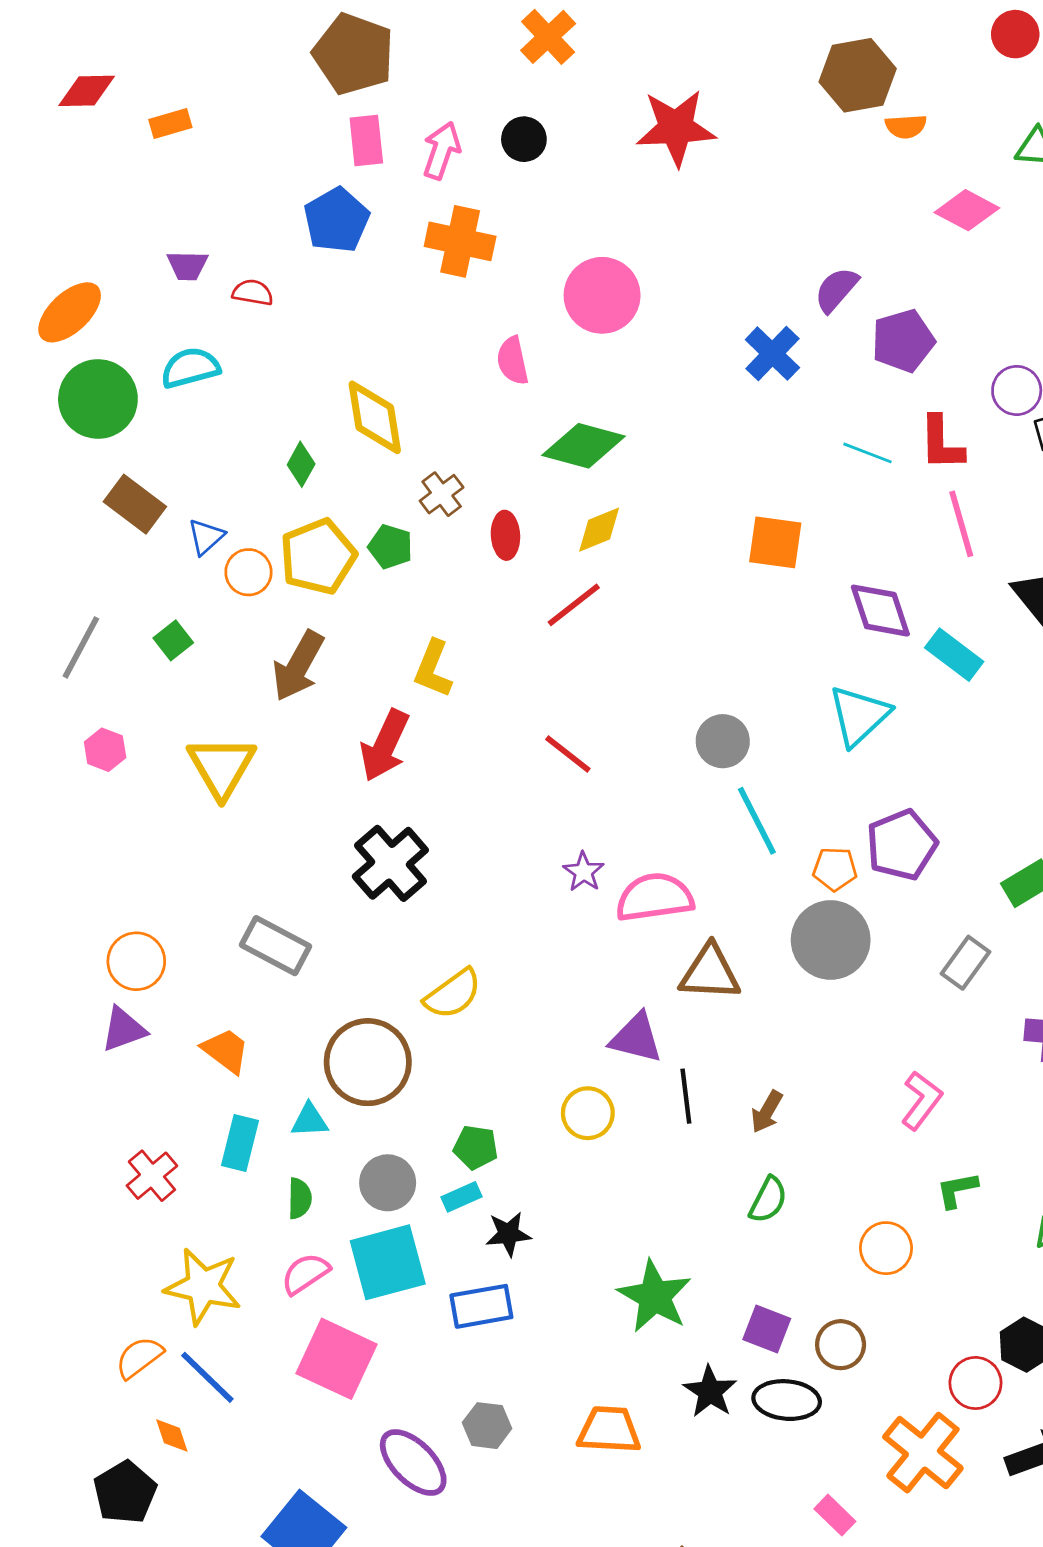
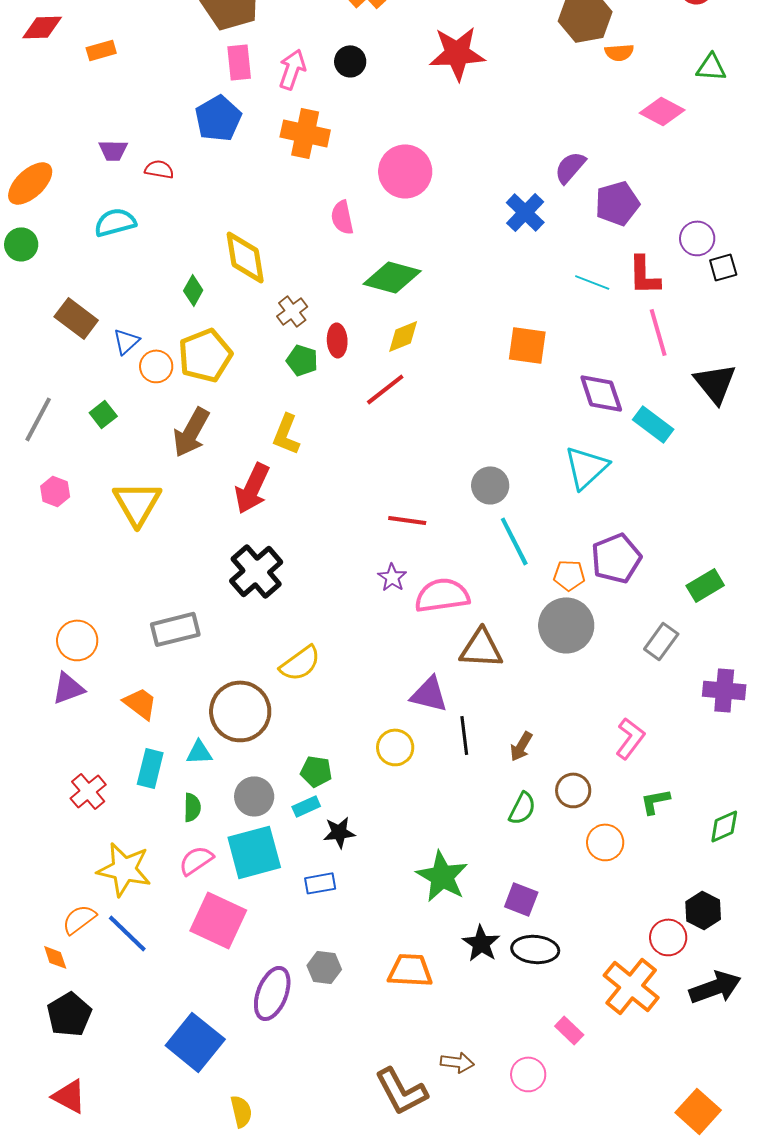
green circle: (98, 399) -> (21, 244), moved, size x0.6
green pentagon: (390, 547) -> (302, 360), moved
red line: (568, 754) -> (407, 520), moved, turned -30
gray rectangle: (275, 946) -> (175, 629), turned -42
blue rectangle: (481, 1306) -> (320, 883), size x0.7
brown circle: (841, 1345) -> (573, 790), moved
orange diamond: (172, 1436) -> (55, 957), moved
purple ellipse: (413, 1462) -> (272, 993), turned 66

